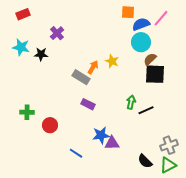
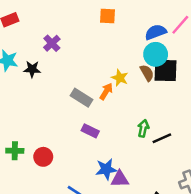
orange square: (128, 12) -> (107, 16), moved
brown semicircle: (150, 59) -> (147, 73), moved, turned 104
orange arrow: (93, 67) -> (106, 91), moved
black square: (155, 74) -> (165, 70), moved
green cross: (27, 112) -> (15, 151), moved

